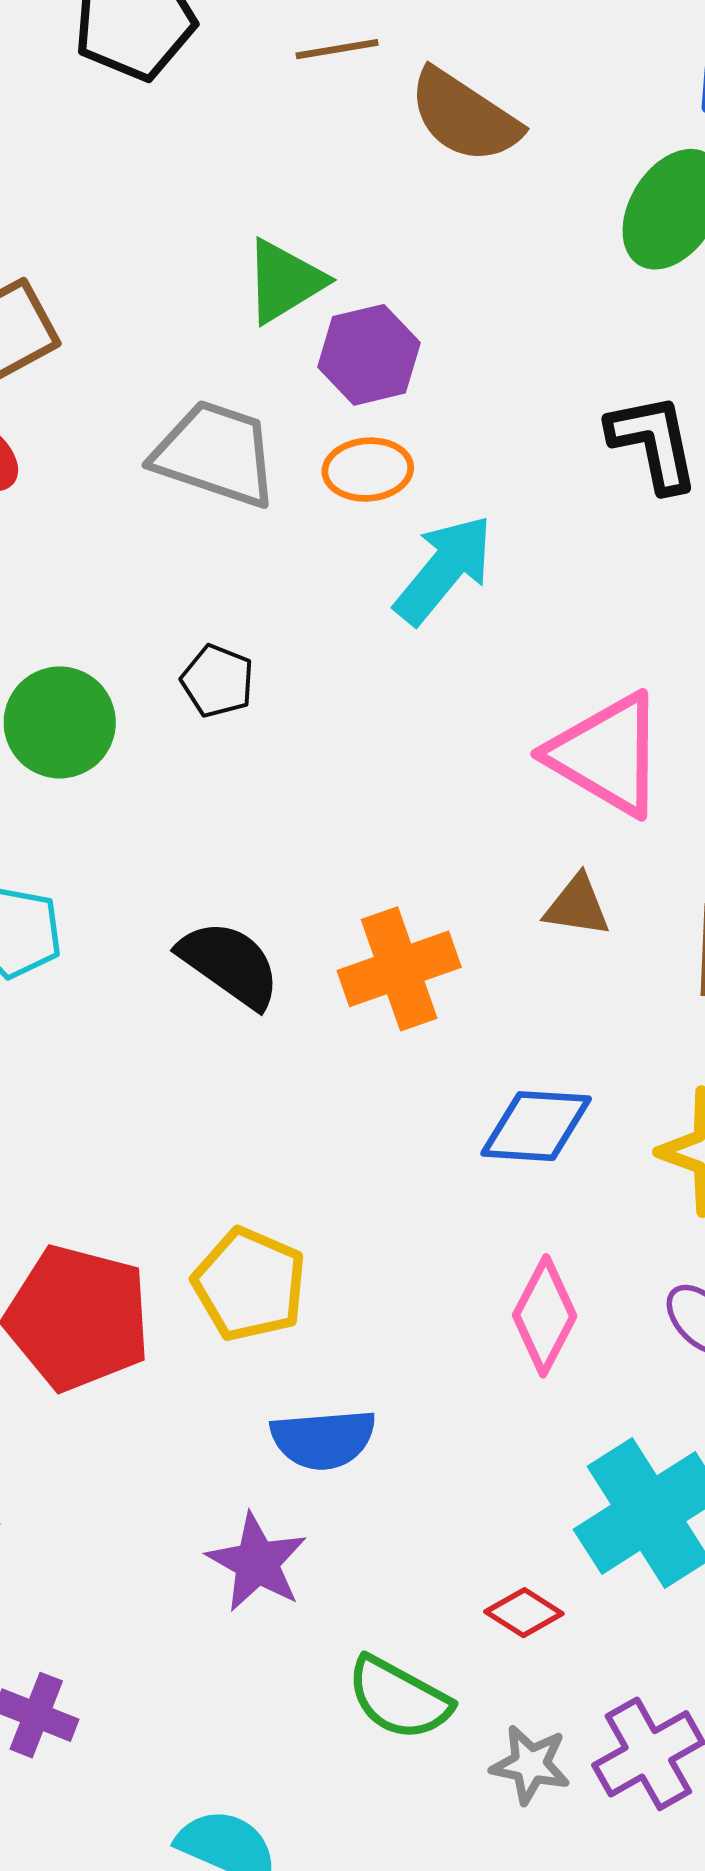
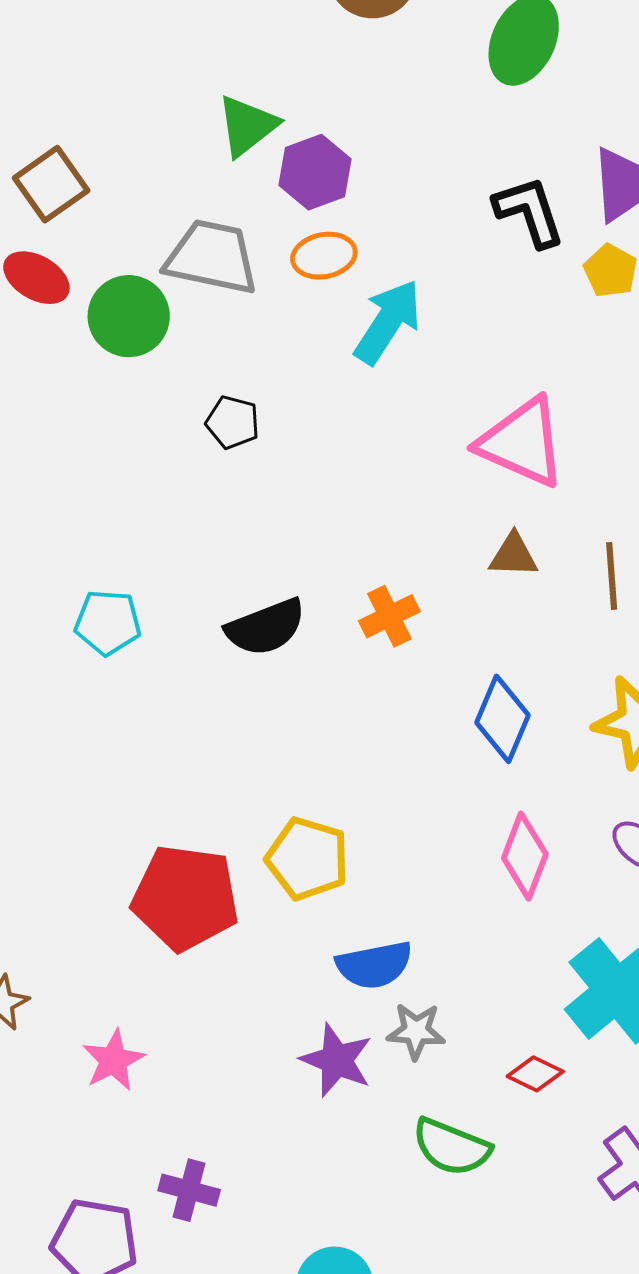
green circle: (60, 722) -> (129, 316), moved
black semicircle: (230, 964) -> (266, 627), turned 130
orange cross: (399, 969) -> (389, 616), size x0.7
blue diamond: (536, 1126) -> (502, 719), turned -64
gray star: (530, 1765) -> (416, 1031), moved

